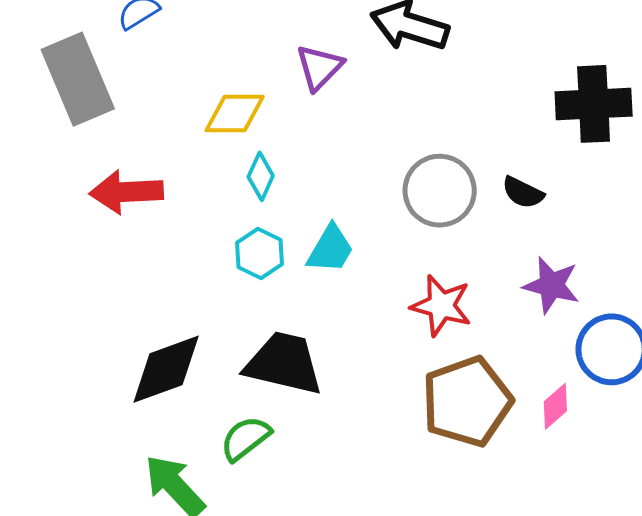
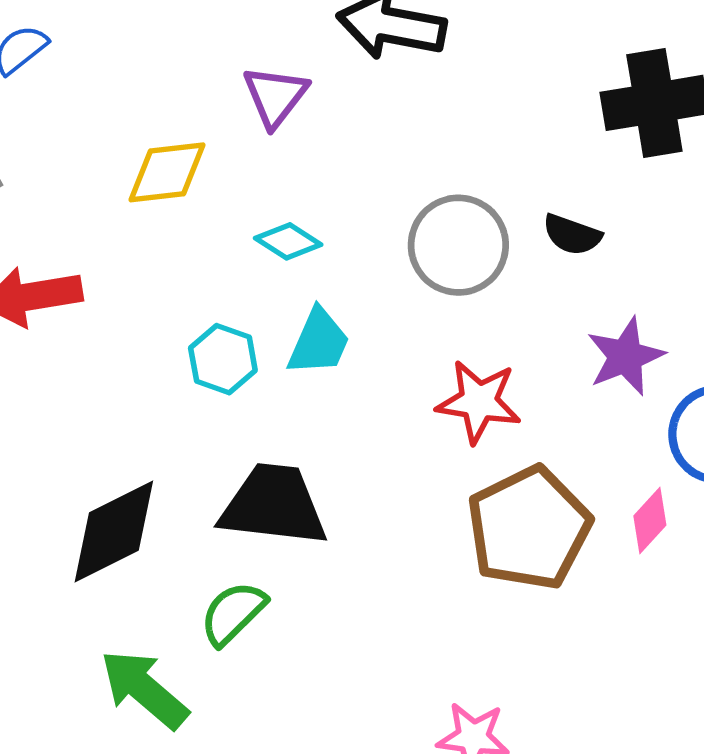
cyan diamond: (261, 176) -> (288, 241), moved, turned -75
purple star: (551, 285) -> (626, 356), turned -30

